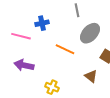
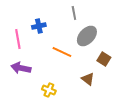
pink line: (21, 36) -> (18, 39), turned 66

